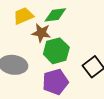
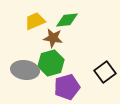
green hexagon: (56, 51) -> (51, 63), moved

